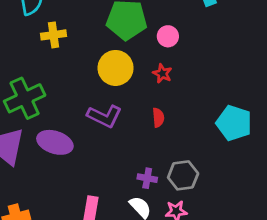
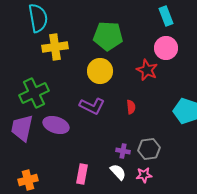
yellow cross: (54, 35) -> (55, 47), size x1.4
pink circle: (168, 36) -> (166, 48), moved, size x1.5
red star: (162, 73) -> (147, 70), moved, size x1.5

